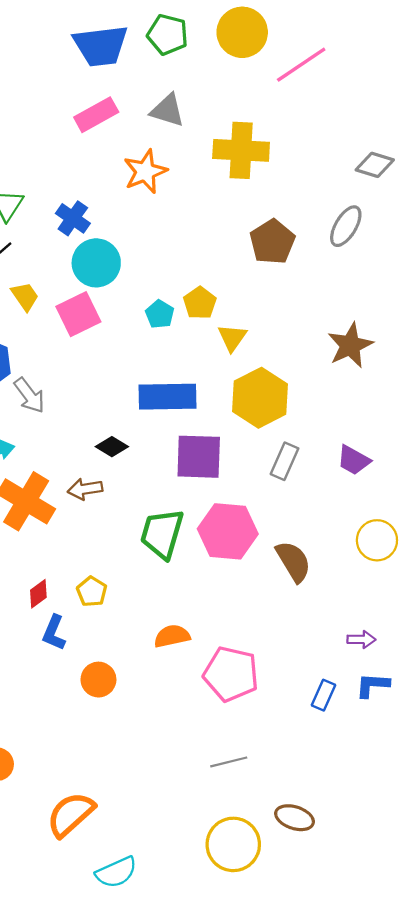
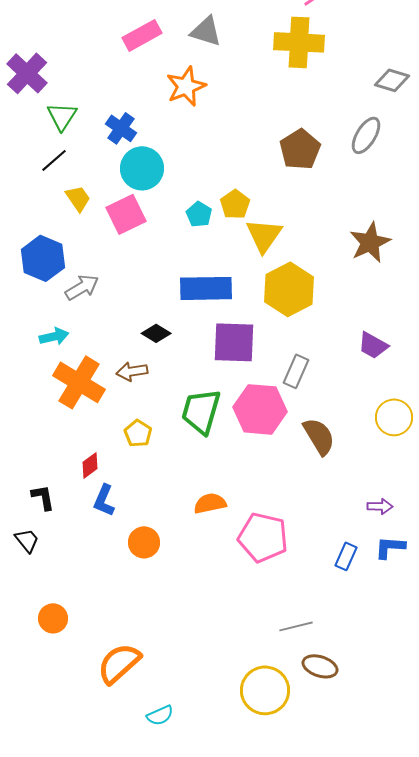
yellow cross: (241, 150) -> (299, 42), moved
yellow triangle: (232, 338) -> (264, 235), size x1.4
gray arrow: (29, 395) -> (82, 287), turned -84
gray rectangle: (285, 461) -> (296, 371), moved
yellow pentagon: (92, 592) -> (138, 433), moved
gray line: (229, 762) -> (296, 626), moved
cyan semicircle: (116, 872) -> (160, 715), size x0.7

